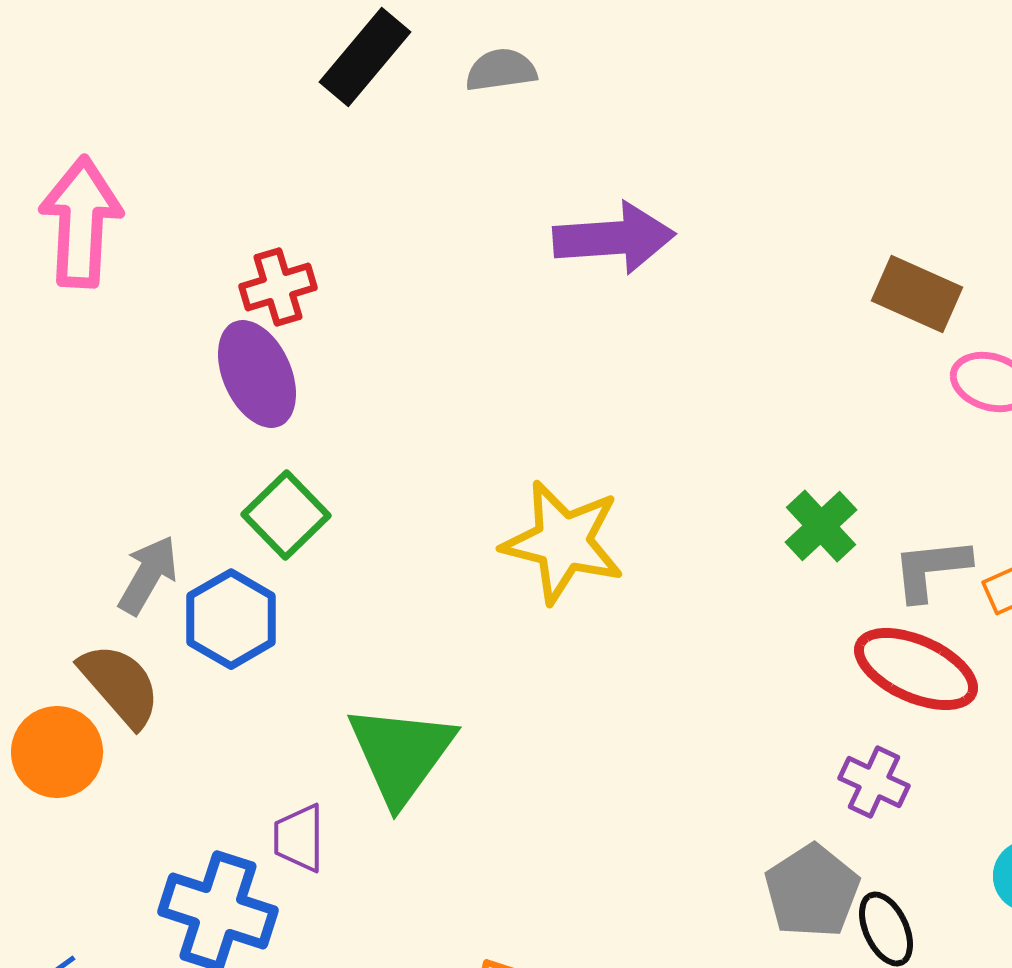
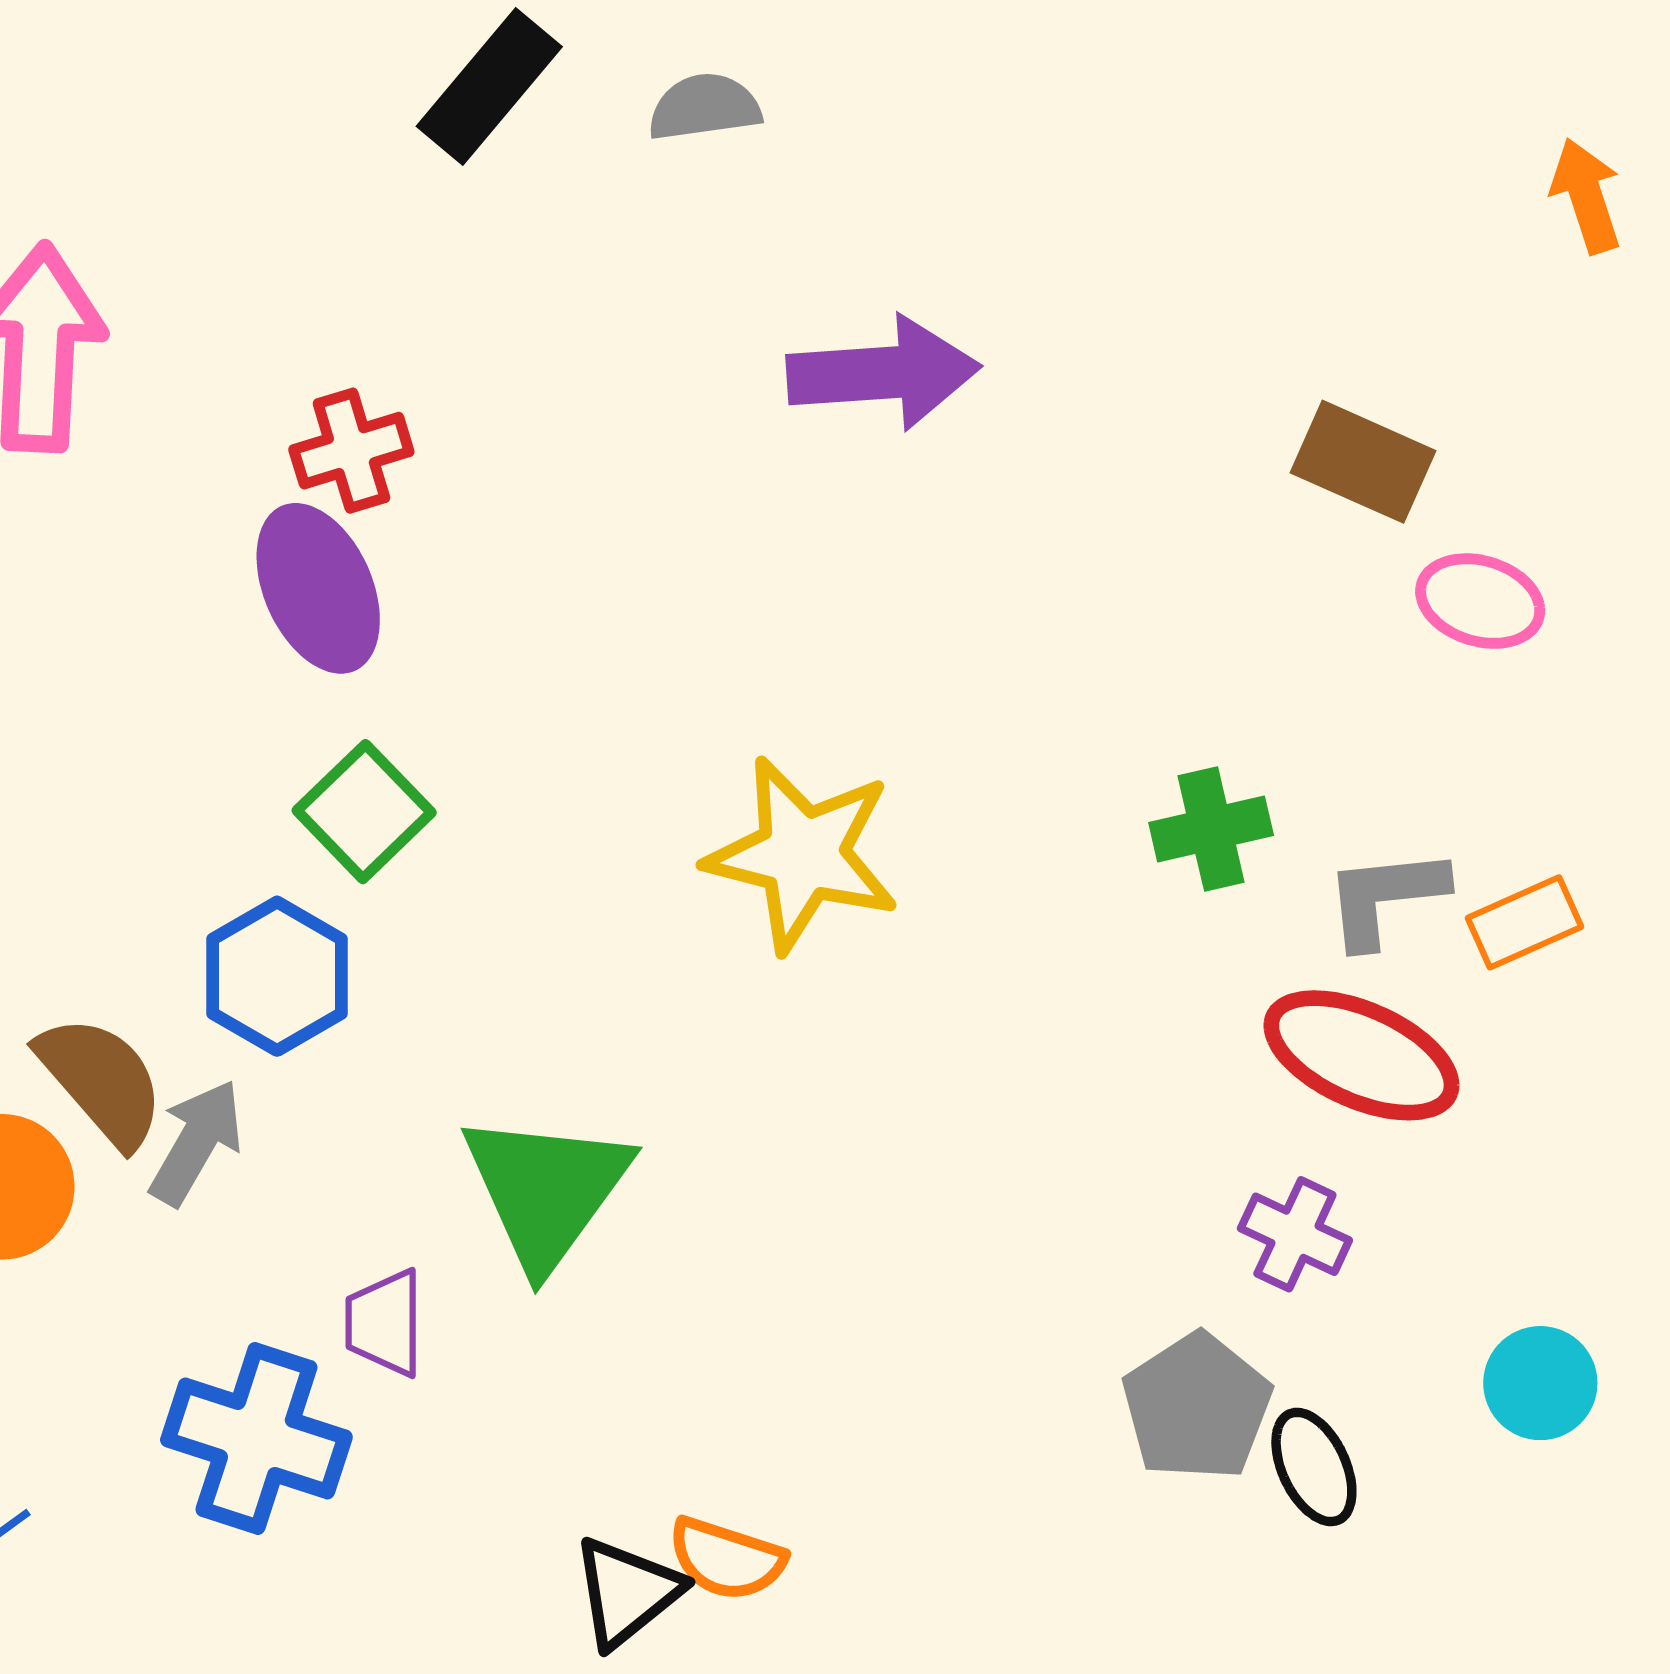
green cross: (821, 526) -> (1211, 829), turned 30
gray arrow: (148, 575) -> (196, 1142), moved

